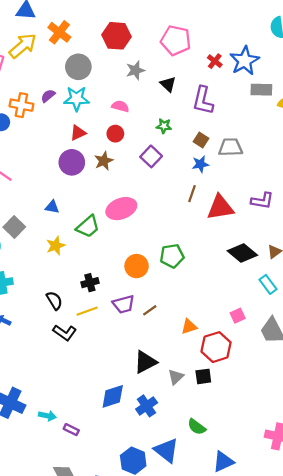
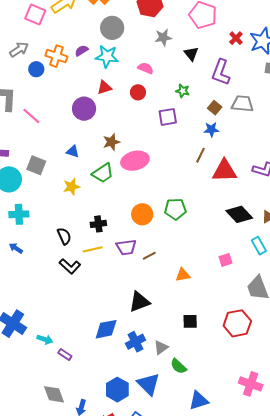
gray trapezoid: (230, 147) -> (242, 104), moved
purple square: (151, 156) -> (168, 117), turned 30
brown star: (104, 161) -> (111, 142), moved
purple circle: (72, 162) -> (84, 109), moved
gray square: (14, 227) -> (36, 165), turned -30
pink square: (238, 316) -> (225, 260), moved
red hexagon: (216, 347) -> (237, 323), moved
gray triangle: (176, 377) -> (161, 347), moved

